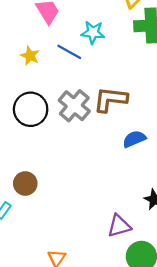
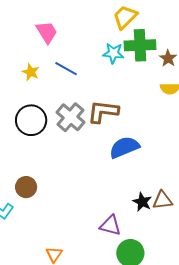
cyan star: (93, 32) -> (113, 53), moved
blue semicircle: (134, 139) -> (124, 147), size x1.4
purple triangle: (119, 226) -> (110, 225), turned 30

